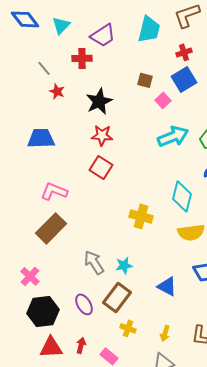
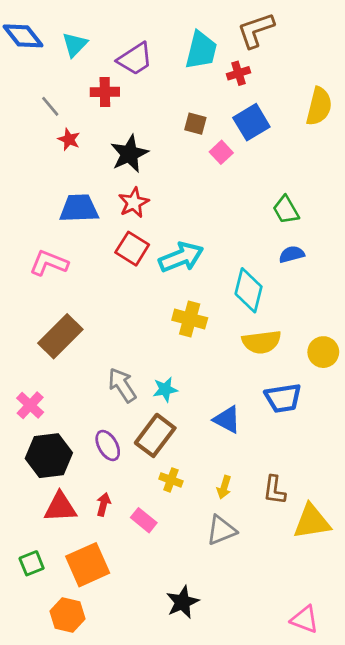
red cross: (184, 52) -> (239, 73), moved
red star: (102, 135) -> (134, 203), turned -30
cyan arrow: (173, 136) -> (181, 257), moved
blue trapezoid: (41, 138) -> (79, 208), moved
pink L-shape: (54, 191) -> (49, 263), moved

